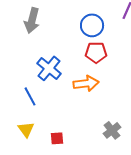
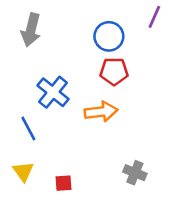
gray cross: (112, 130) -> (135, 173), turned -30

